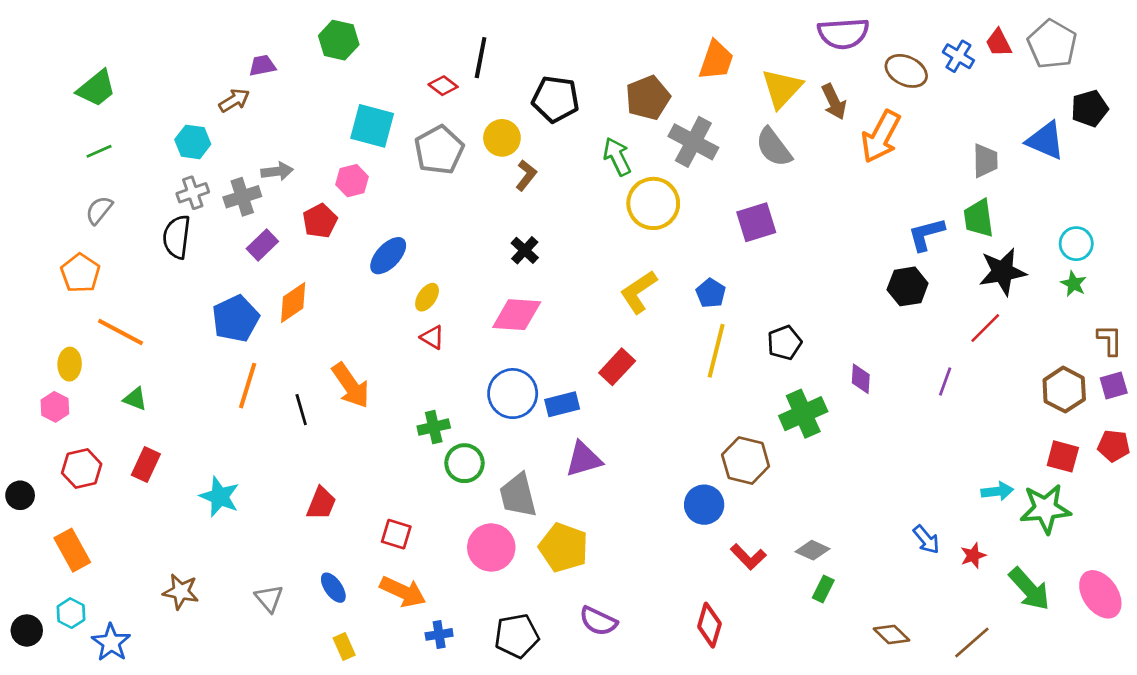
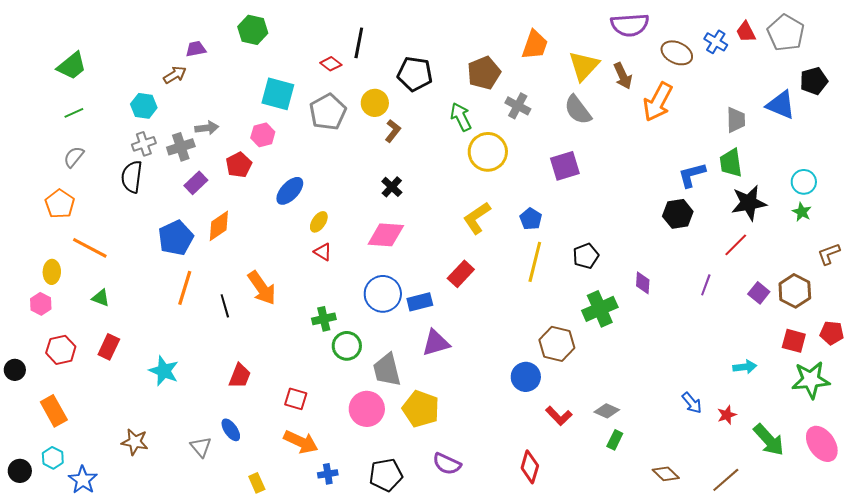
gray cross: (693, 142) -> (518, 106), size x0.7
brown L-shape: (1110, 340) -> (829, 254), turned -110
purple square: (1114, 386) -> (759, 293), moved, turned -35
green star: (1045, 509) -> (811, 380), moved
blue ellipse: (333, 588) -> (231, 430), moved

